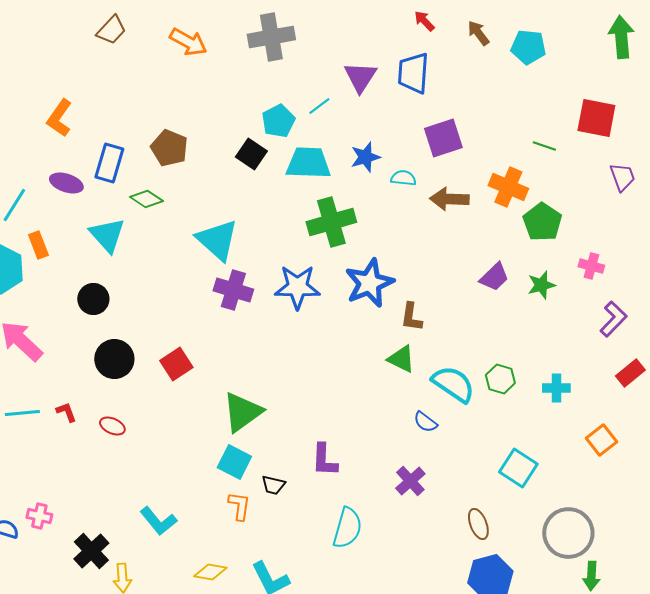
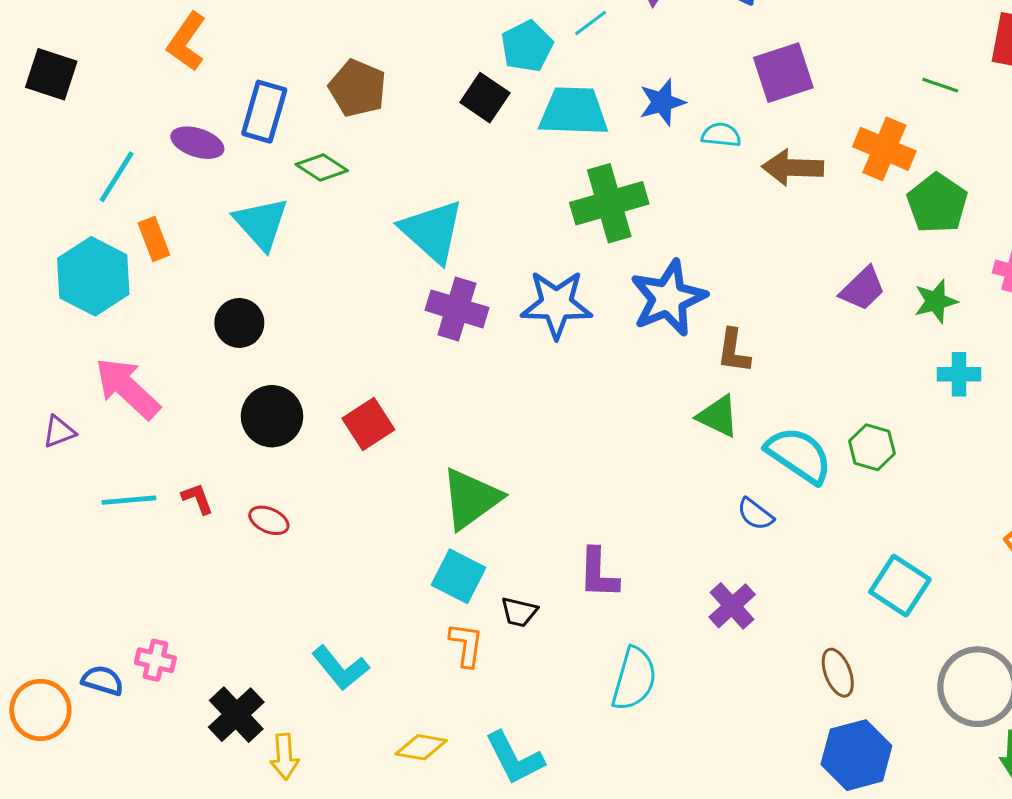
cyan cross: (556, 388) -> (959, 374), moved

